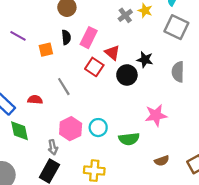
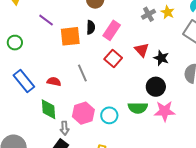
orange square: (46, 50) -> (70, 36), size x1.5
red triangle: (112, 53) -> (142, 50), moved
black circle: (127, 75) -> (156, 87), moved
green diamond: (19, 131) -> (49, 109), moved
green semicircle: (129, 139) -> (138, 108), moved

